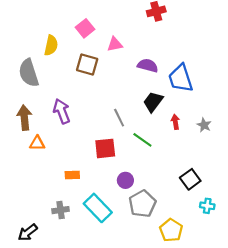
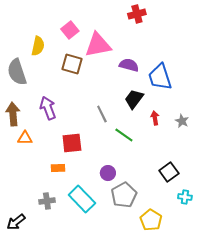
pink triangle: (115, 44) -> (98, 45), size x1.8
red square: (105, 148) -> (72, 143), moved

